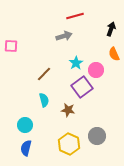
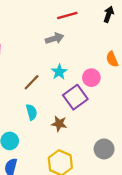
black arrow: (111, 29) -> (109, 14), moved
cyan star: (76, 63) -> (59, 72), moved
gray circle: (97, 136) -> (104, 149), moved

